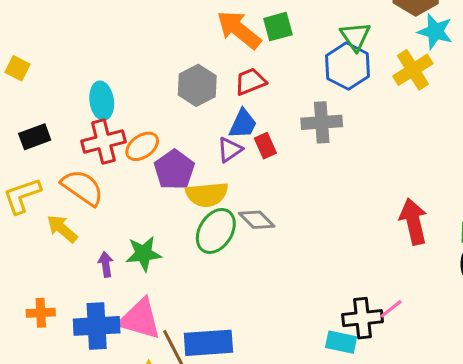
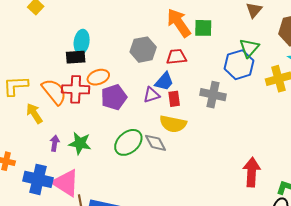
black rectangle: (35, 137) -> (76, 57), moved
red cross: (103, 141) -> (76, 89), moved
yellow semicircle: (207, 194) -> (173, 124), moved

